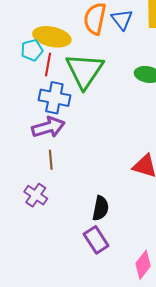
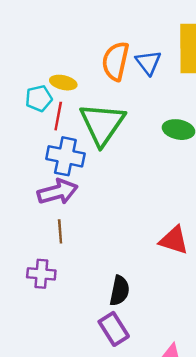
yellow ellipse: (52, 37) -> (63, 83), size x0.6
purple cross: (36, 195) -> (41, 274), turned -30

